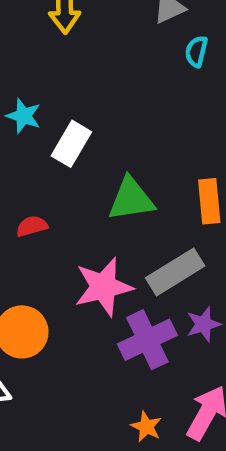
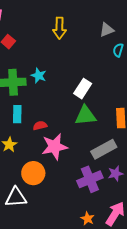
white rectangle: (71, 144) -> (83, 89), moved
pink star: (103, 287) -> (55, 147), moved

